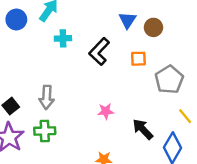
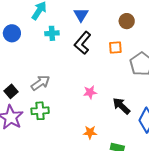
blue circle: (16, 20) -> (12, 33), moved
blue triangle: (128, 20) -> (81, 15), moved
gray arrow: (47, 97) -> (40, 83), turned -126

